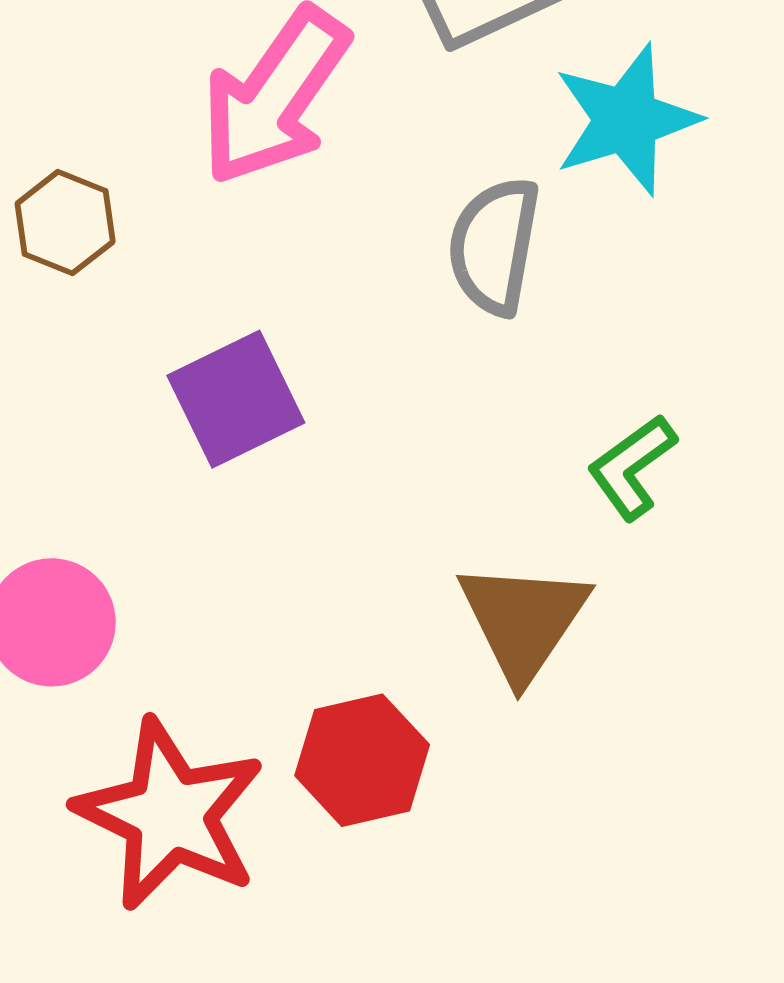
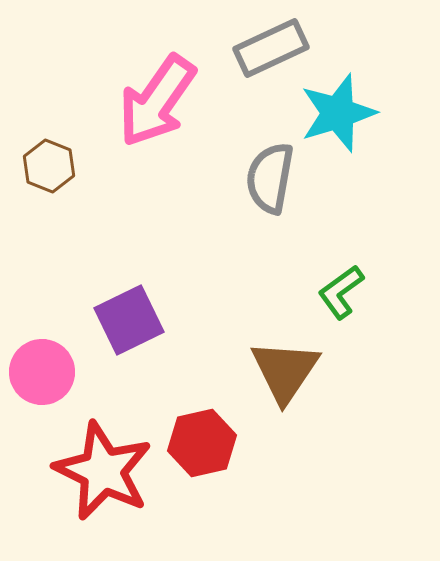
purple square: (236, 399) -> (129, 320), moved

